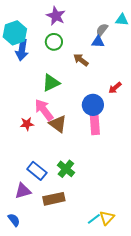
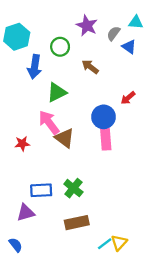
purple star: (56, 16) -> (87, 26), moved
blue triangle: (98, 42) -> (129, 47), moved, turned 32
blue arrow: (22, 50) -> (35, 67), moved
red star: (27, 124) -> (22, 144), moved
blue rectangle: (37, 171) -> (41, 190), turned -42
brown rectangle: (54, 199) -> (77, 223), moved

